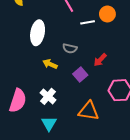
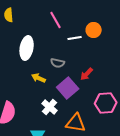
purple square: (80, 74) -> (68, 88), size x1.5
white cross: (48, 96) -> (50, 107), moved

